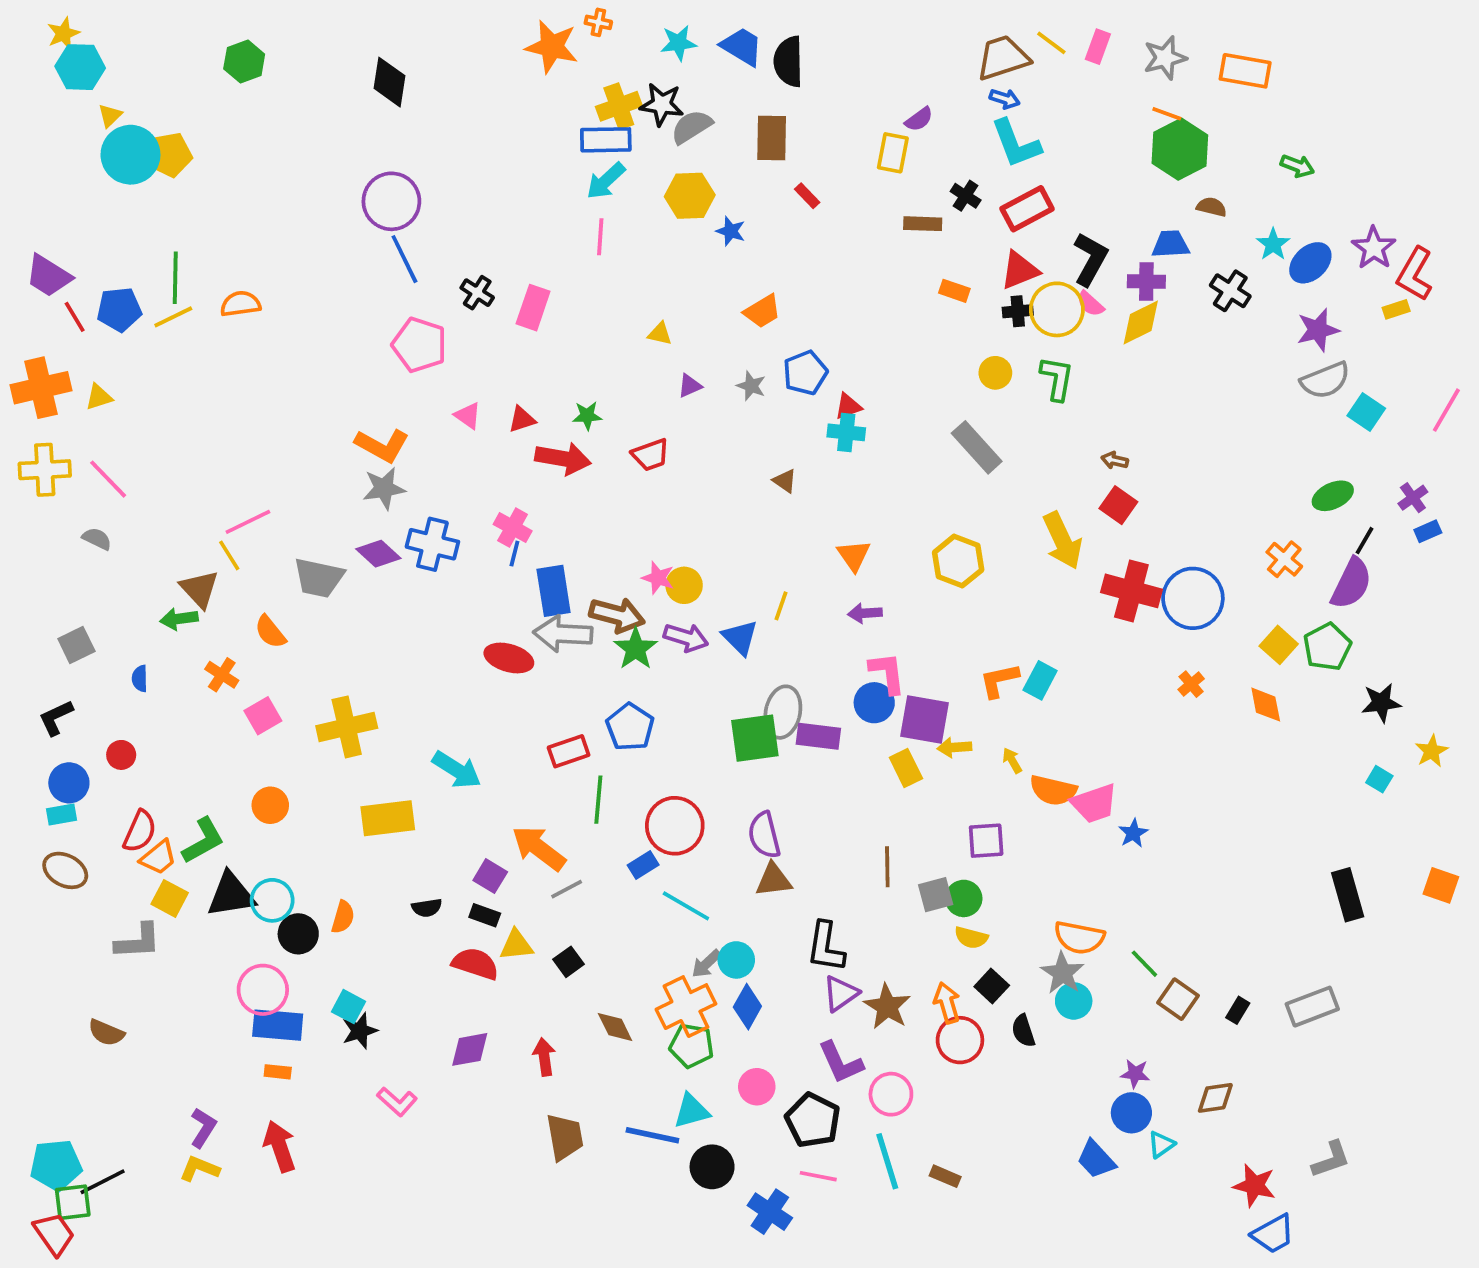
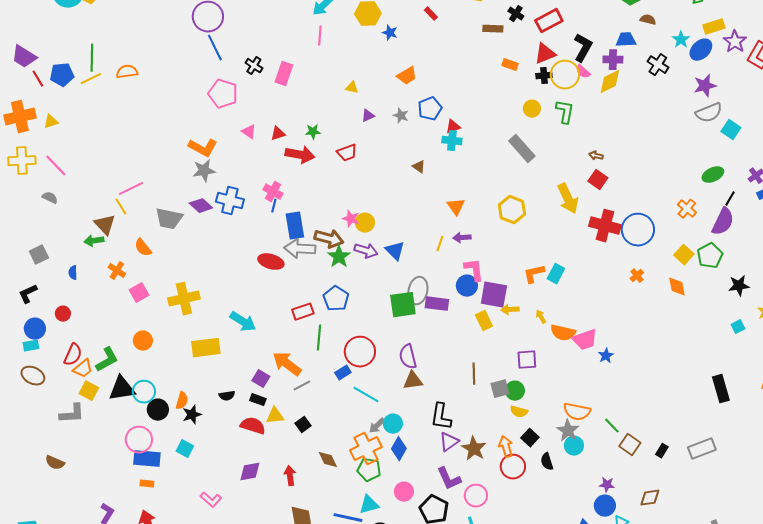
yellow rectangle: (1396, 309) -> (714, 27), moved, size x1.5
yellow line: (781, 606) -> (440, 244), moved
cyan square: (1379, 779) -> (738, 327), turned 32
black star: (360, 1031) -> (192, 415), moved

